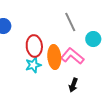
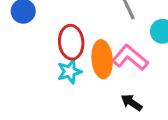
black arrow: (73, 85) -> (131, 103), turned 104

